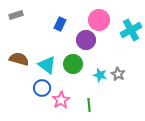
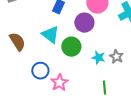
brown semicircle: (19, 59) -> (17, 42), turned 42
cyan triangle: (47, 65) -> (50, 35), moved
green line: (89, 105) -> (104, 88), moved

